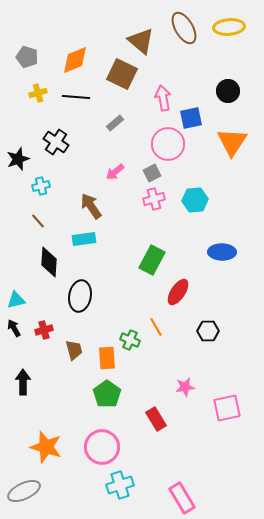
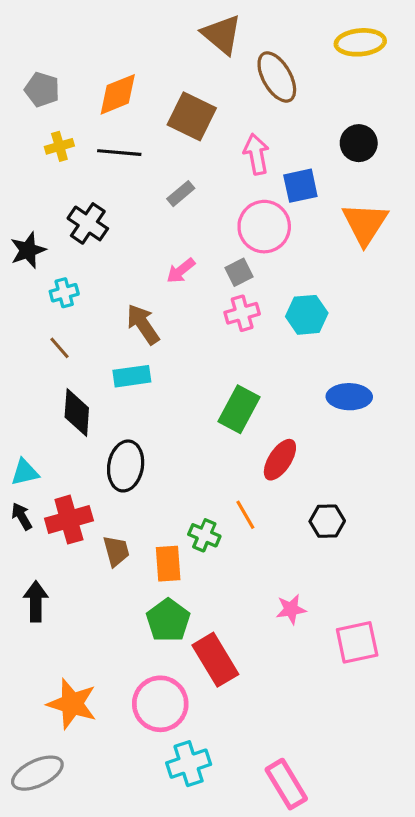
brown ellipse: (184, 28) -> (277, 77), moved
brown triangle: (141, 41) -> (222, 34), moved
red cross: (44, 330) -> (69, 520), size x1.6
red rectangle: (156, 419) -> (215, 660), moved, size x1.4

